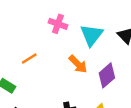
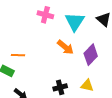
orange line: (29, 59) -> (18, 55), moved, turned 40

